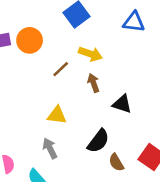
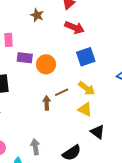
brown arrow: (94, 83) -> (47, 103), moved
yellow triangle: (57, 115) -> (85, 109), moved

